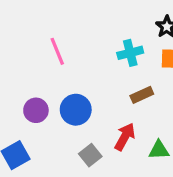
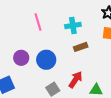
cyan cross: (130, 53) -> (73, 25), moved
brown rectangle: (142, 95) -> (81, 47), moved

